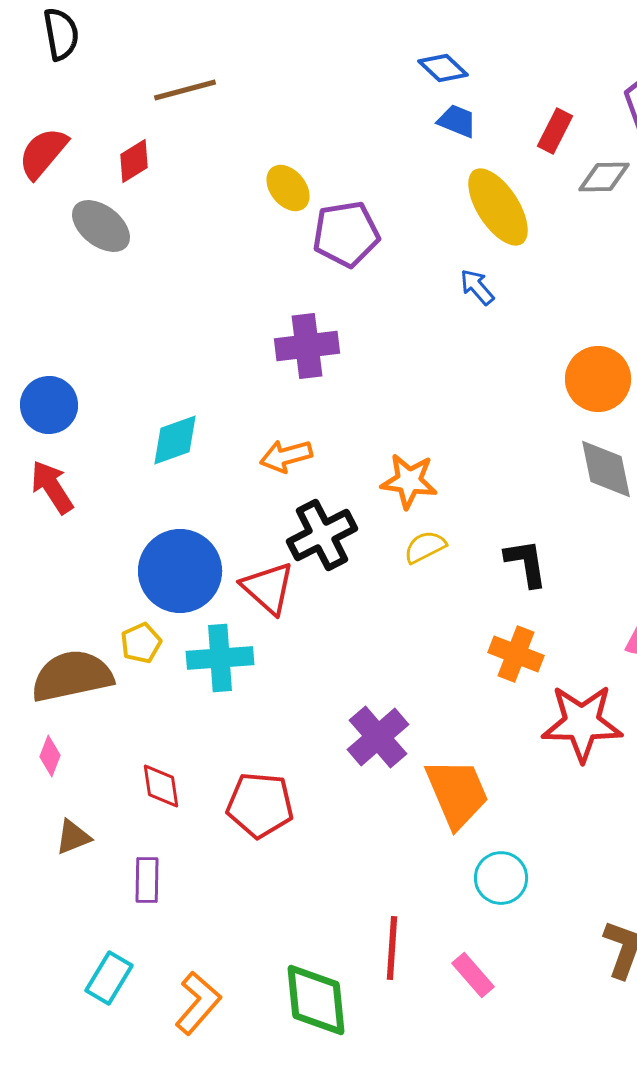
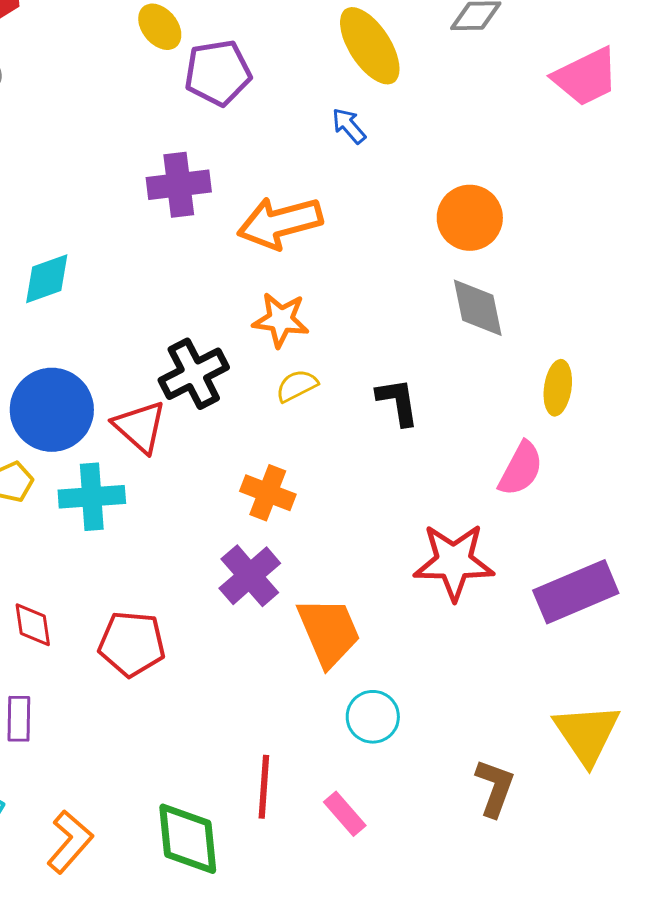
orange arrow: (286, 456) -> (280, 223), moved, size x1.6
orange cross: (516, 654) -> (268, 493), moved

